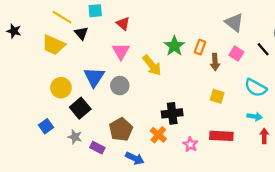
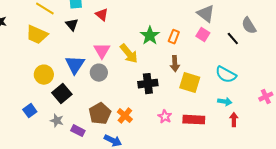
black triangle: (81, 33) -> (72, 25), moved
pink triangle: (121, 51) -> (102, 51), moved
pink square: (236, 53) -> (203, 35), moved
brown arrow: (215, 62) -> (175, 64), moved
yellow square: (217, 96) -> (190, 83), size x1.5
black cross: (172, 113) -> (148, 84), moved
orange cross: (158, 135) -> (125, 116), moved
pink star: (190, 144) -> (165, 117), moved

